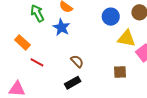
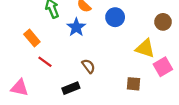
blue circle: (111, 17) -> (115, 17), moved
black rectangle: (73, 83) -> (71, 88), moved

